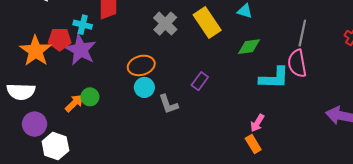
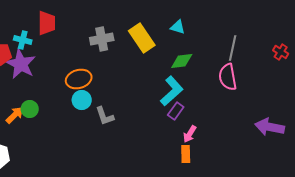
gray cross: (165, 24) -> (102, 39), turned 35
cyan L-shape: (274, 78) -> (172, 91), moved, turned -44
purple rectangle: (200, 81) -> (176, 111), moved
orange rectangle: (253, 144) -> (186, 154), turned 30

